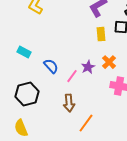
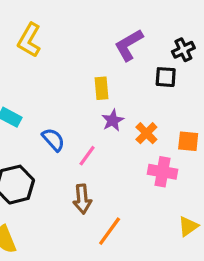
yellow rectangle: (101, 34) -> (102, 88), moved
purple star: (88, 67) -> (113, 120), moved

